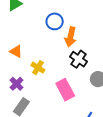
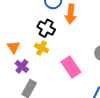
orange triangle: (16, 51) -> (14, 47), moved, turned 32
black cross: (79, 59) -> (46, 28), moved

